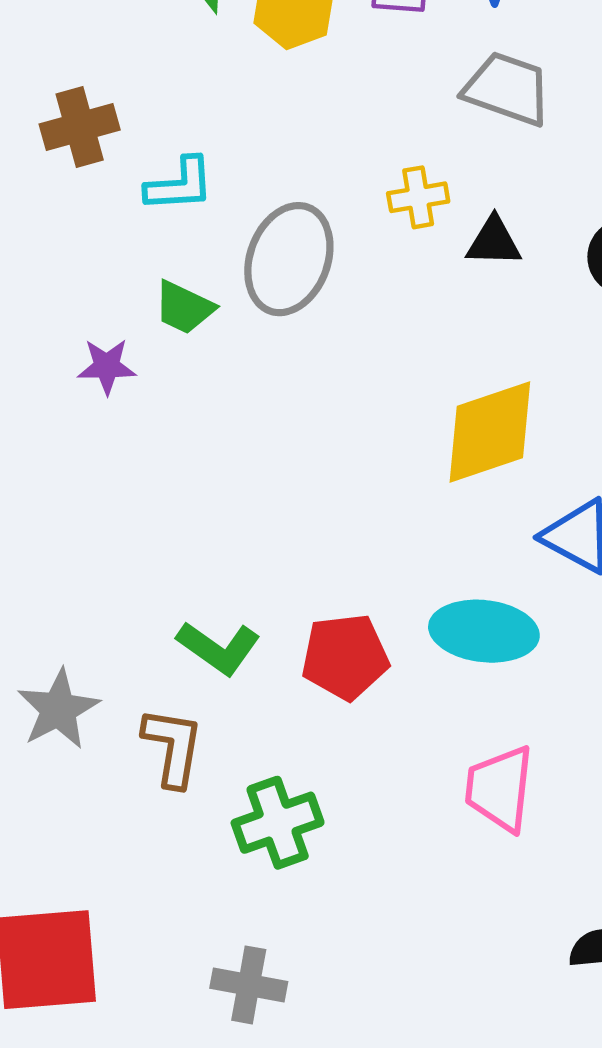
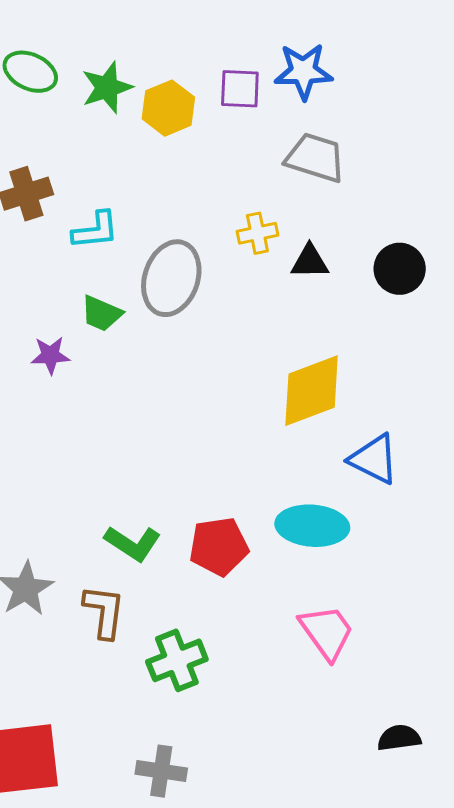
pink trapezoid: (500, 789) -> (327, 632), turned 140

